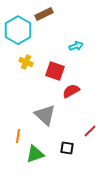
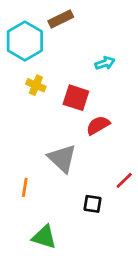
green triangle: (35, 154) -> (44, 237), moved, turned 36

